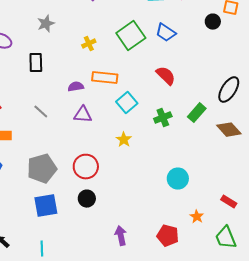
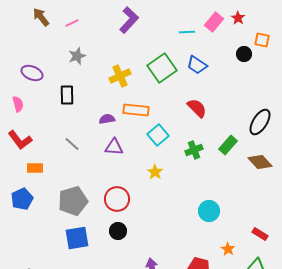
yellow cross: (89, 44) -> (120, 76), size x1.5

